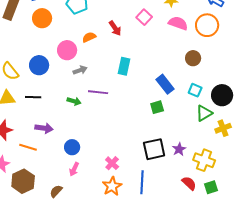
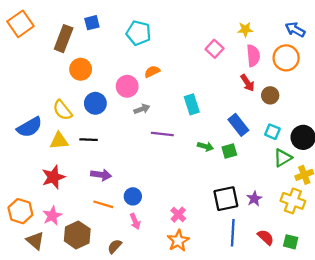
orange circle: (42, 18) -> (81, 69), moved
pink semicircle: (178, 23) -> (253, 56), turned 66
red arrow: (115, 28) -> (247, 83), moved
cyan rectangle: (124, 66) -> (192, 104), turned -30
green arrow: (74, 101) -> (205, 146), moved
orange line: (28, 147) -> (103, 204), moved
yellow cross: (204, 160) -> (293, 201), moved
pink arrow: (74, 169) -> (135, 221), turned -48
blue line: (142, 182) -> (233, 233), moved
green square: (211, 187) -> (291, 242), turned 32

